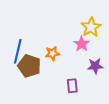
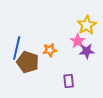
purple star: (95, 66) -> (87, 51), moved

